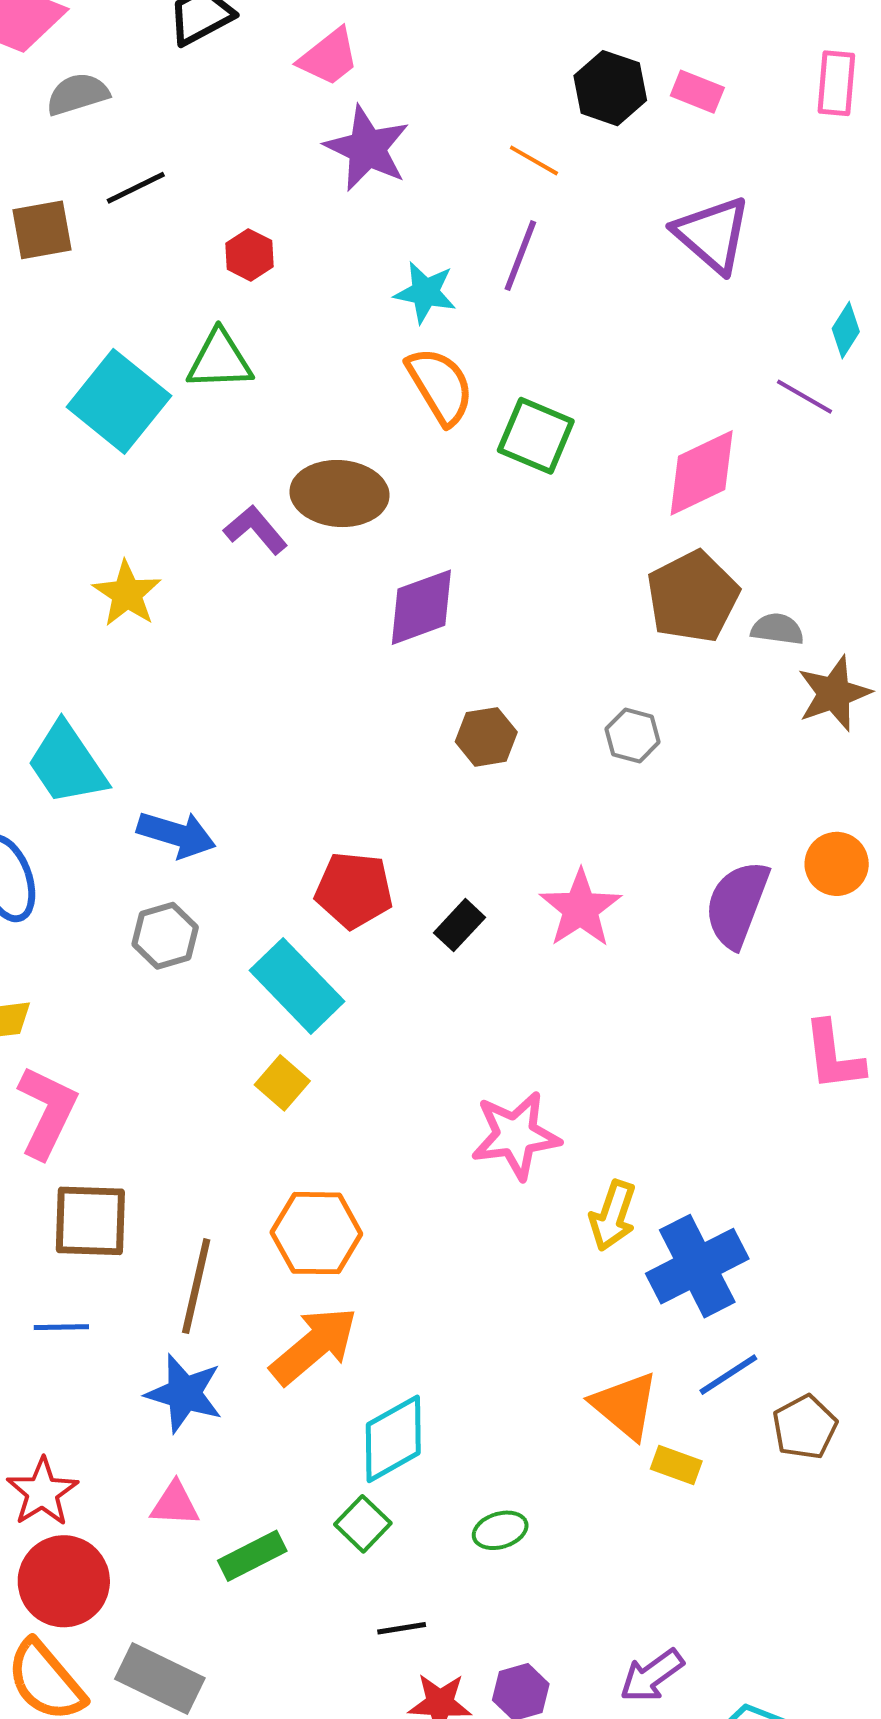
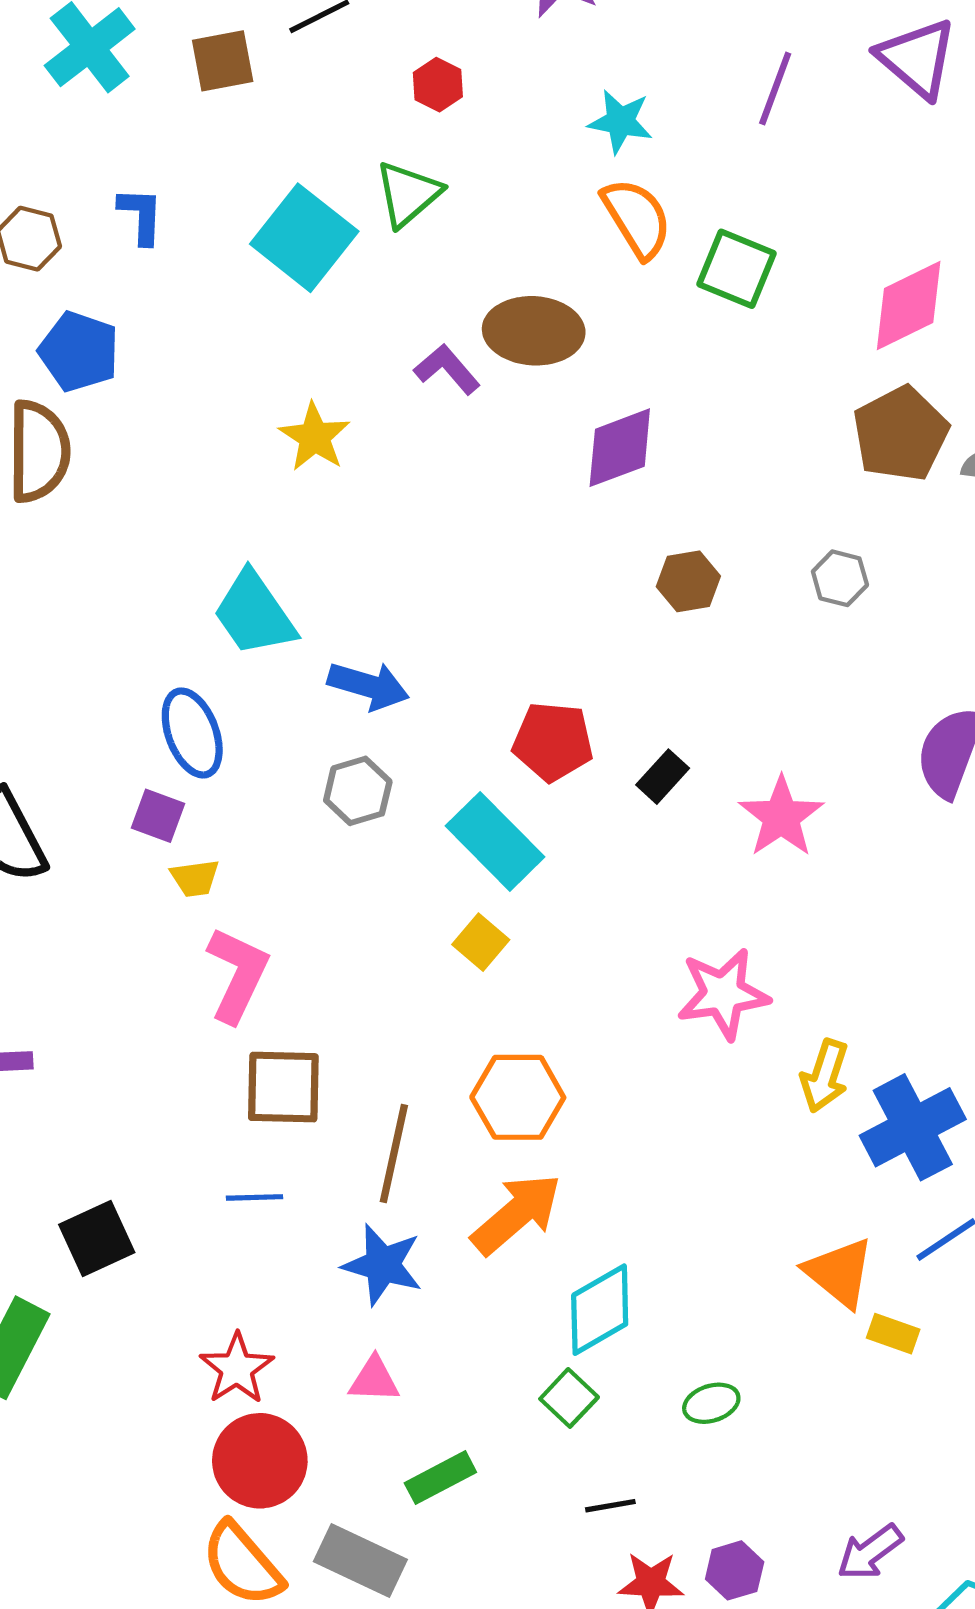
purple line: (520, 256) -> (775, 89), moved
green triangle: (220, 360) -> (408, 194), turned -38
pink star: (580, 908) -> (781, 817), moved
green rectangle: (252, 1556) -> (440, 1478), moved

